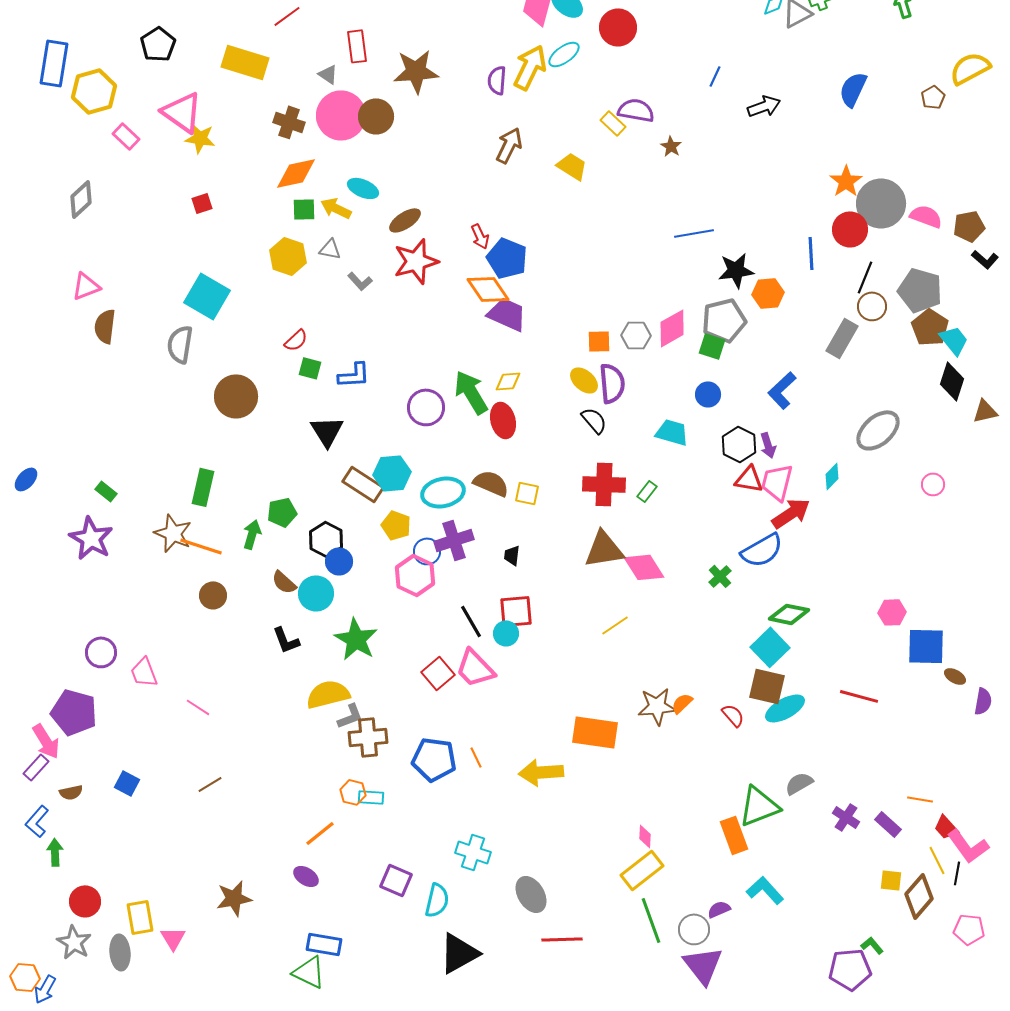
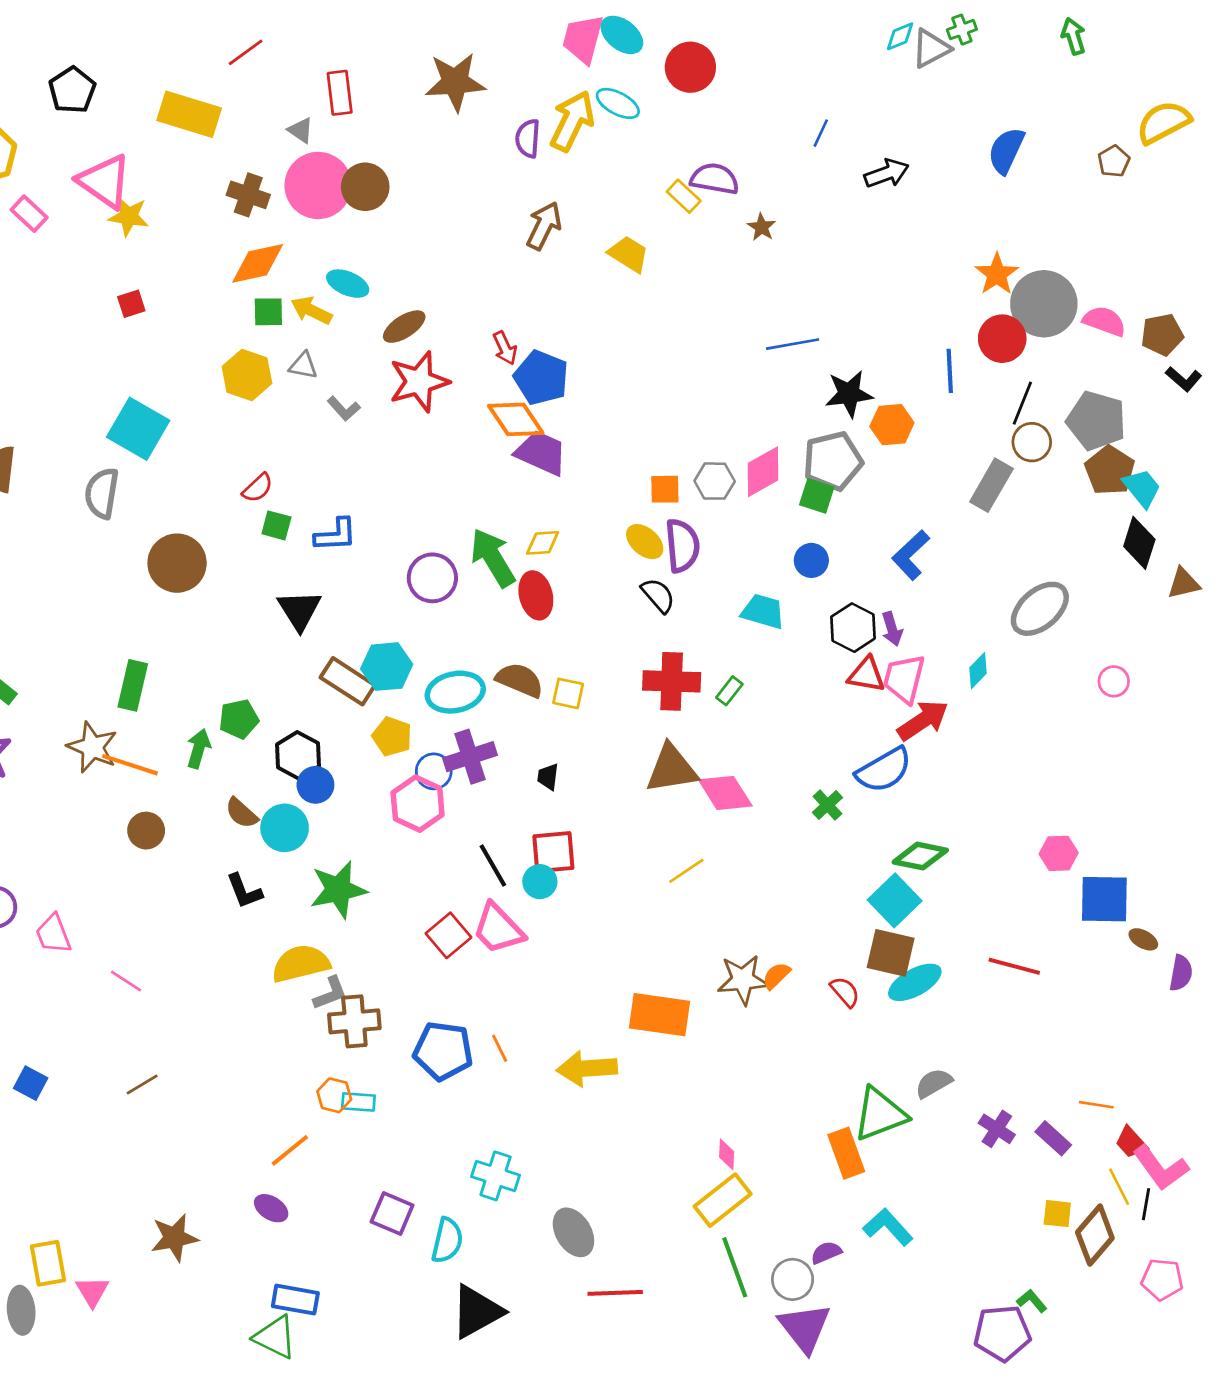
cyan ellipse: (564, 54) -> (618, 103), turned 64
brown star: (416, 71) -> (455, 82), moved
green star: (356, 639) -> (338, 890), turned 30

